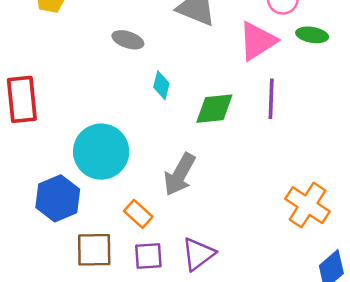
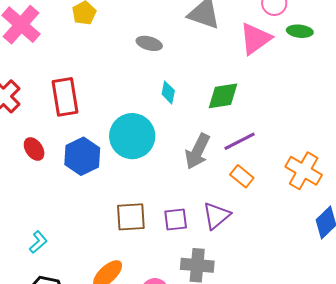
cyan diamond: (161, 85) -> (168, 92), moved
purple line: (271, 99) -> (240, 141), moved, turned 64
blue hexagon: (58, 198) -> (82, 156), moved
orange rectangle: (138, 214) -> (242, 176), moved

